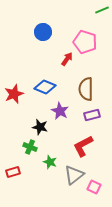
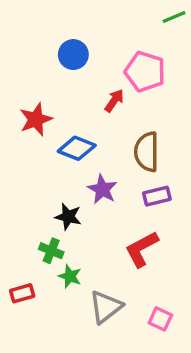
red star: (14, 94) -> (36, 119), moved
green star: (50, 162) -> (70, 276), moved
gray triangle: (74, 175) -> (106, 307), moved

